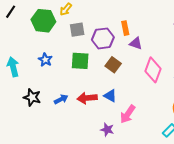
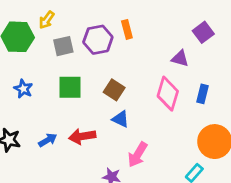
orange rectangle: (125, 28) -> (127, 29), moved
purple hexagon: (103, 38) -> (98, 40), moved
purple triangle: (136, 43) -> (180, 58), moved
blue triangle: (110, 96) -> (120, 119), moved

